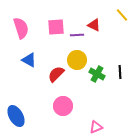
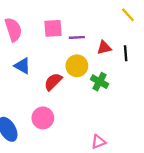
red triangle: (94, 25) -> (104, 48), moved, turned -40
black line: (120, 72) -> (126, 53), moved
pink circle: (63, 106) -> (43, 118), moved

